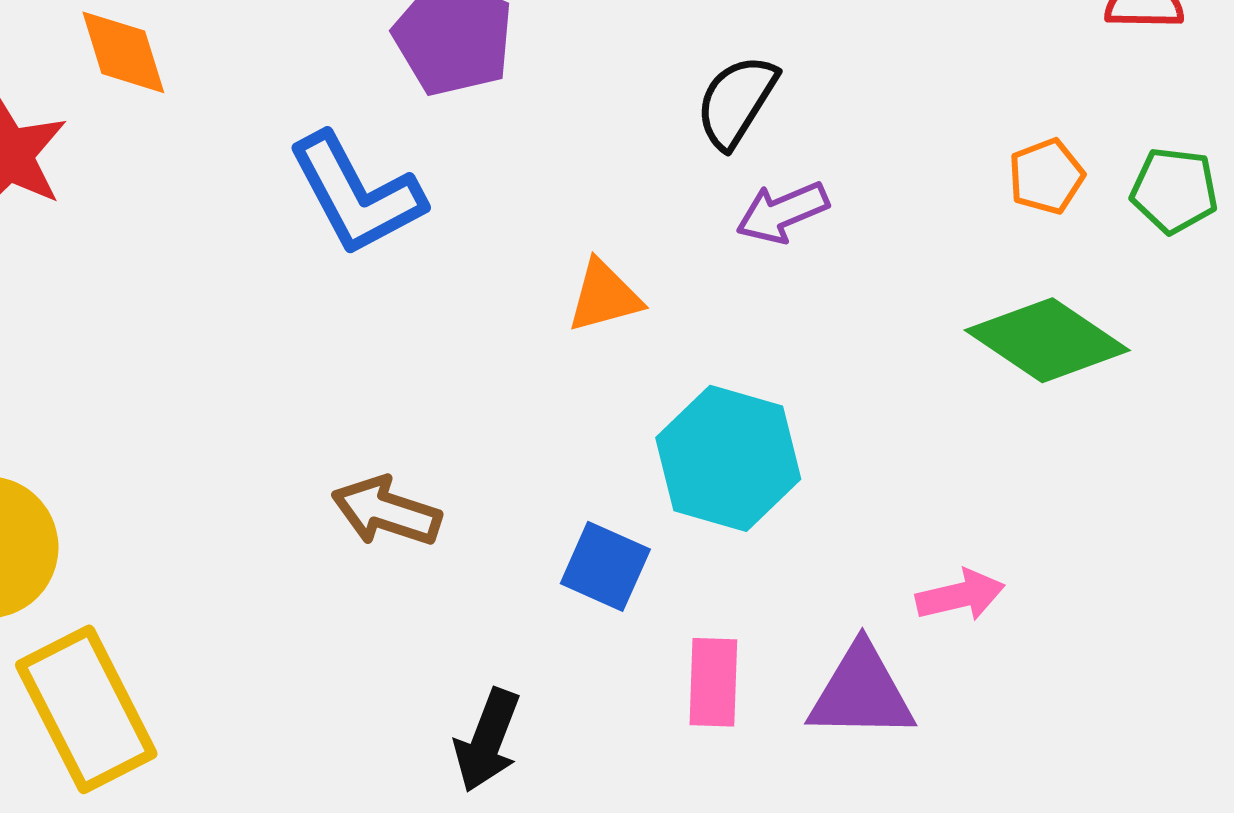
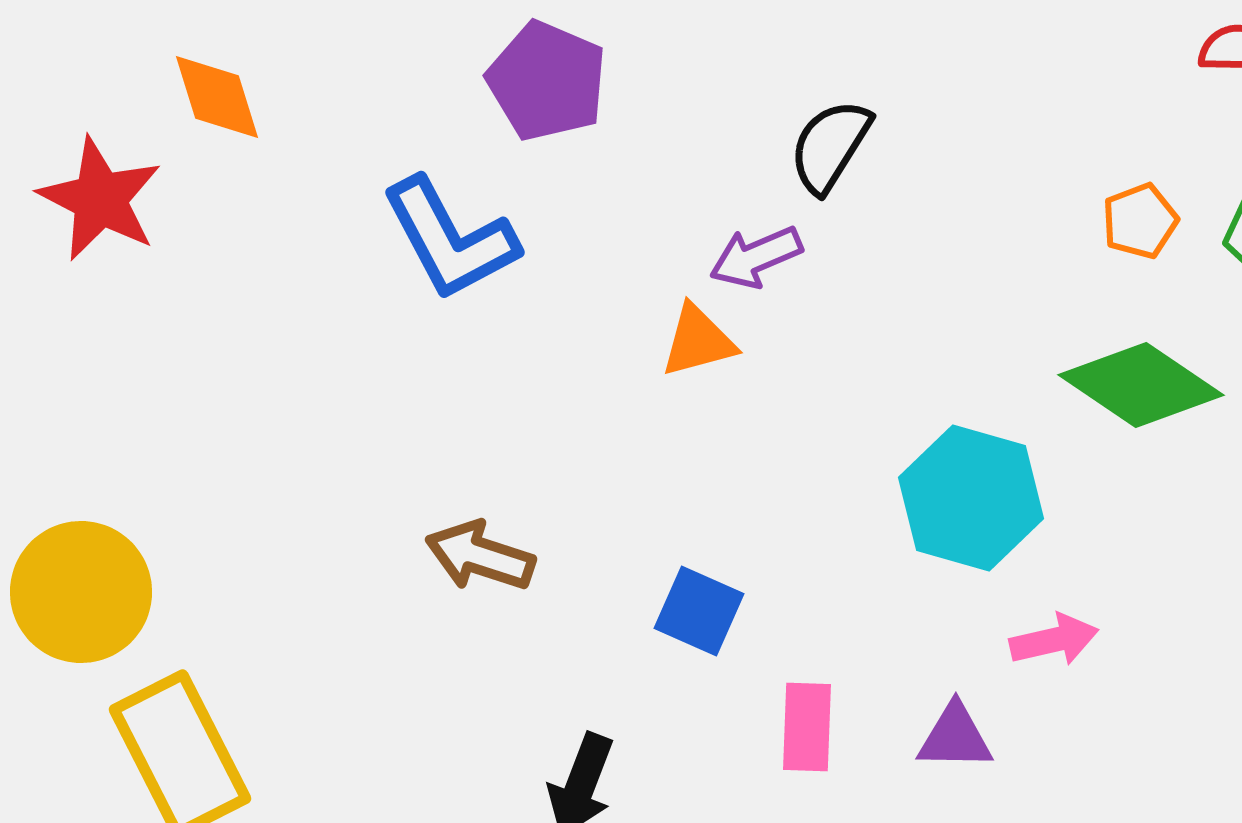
purple arrow: (782, 212) -> (756, 257), moved
cyan hexagon: (728, 458) -> (971, 498), moved
purple triangle: (861, 692) -> (955, 737), size x0.7

